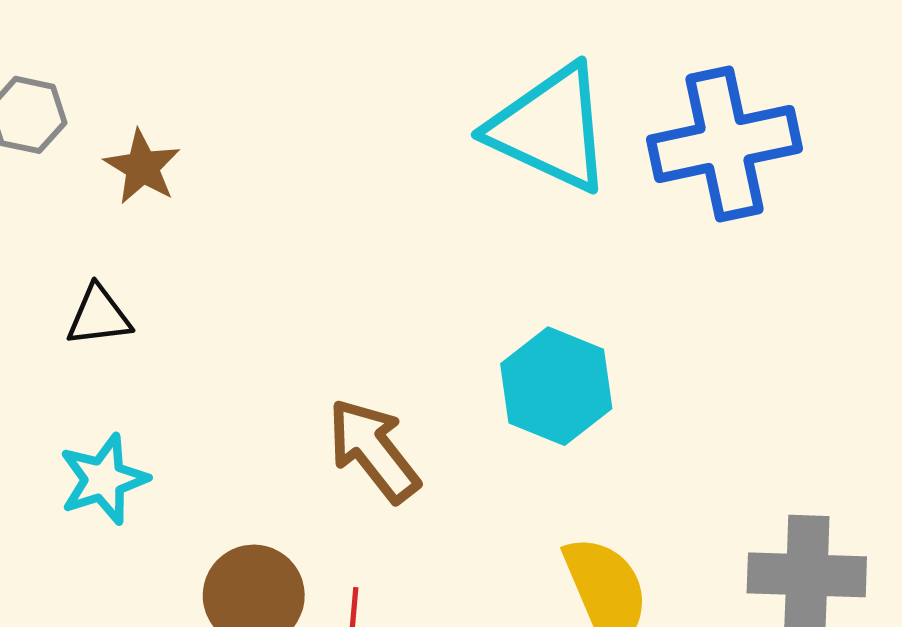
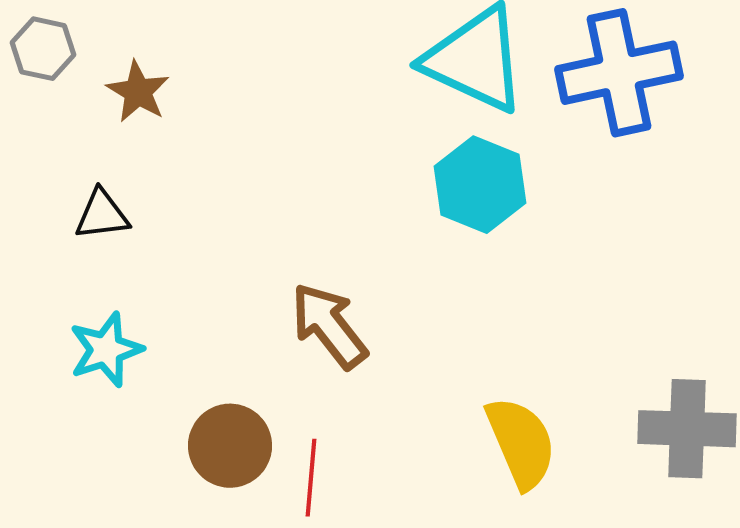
cyan hexagon: (556, 386) -> (480, 185), moved

